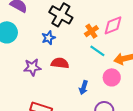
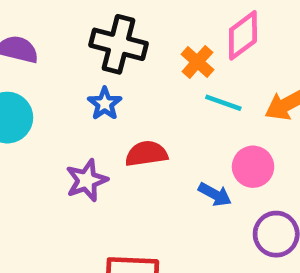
pink circle: (112, 77) -> (253, 167), moved
blue arrow: (84, 88) -> (215, 194), turned -64

